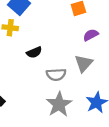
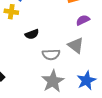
gray triangle: (84, 63) -> (76, 45), turned -36

